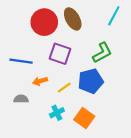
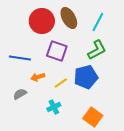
cyan line: (114, 16) -> (98, 22), moved
gray semicircle: (21, 99) -> (20, 94), turned -32
orange square: (84, 118) -> (93, 117), moved

